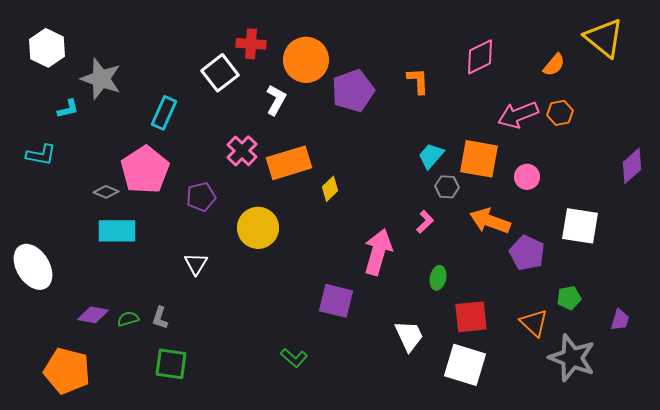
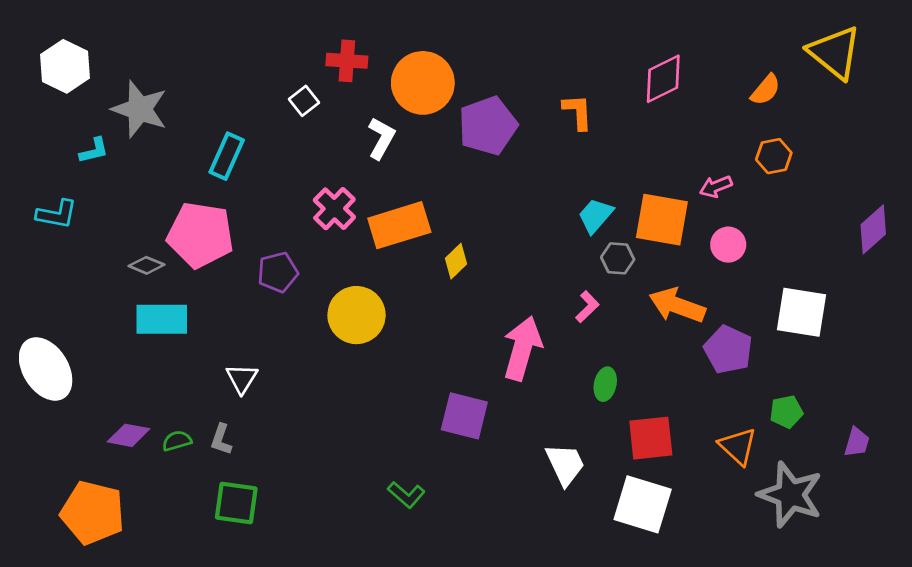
white square: (220, 73) -> (304, 101), size x0.6
pink arrow: (518, 115) -> (716, 187), moved, size x0.6
pink pentagon: (145, 170) -> (200, 235), turned -30
white triangle: (196, 264) -> (242, 379), moved

